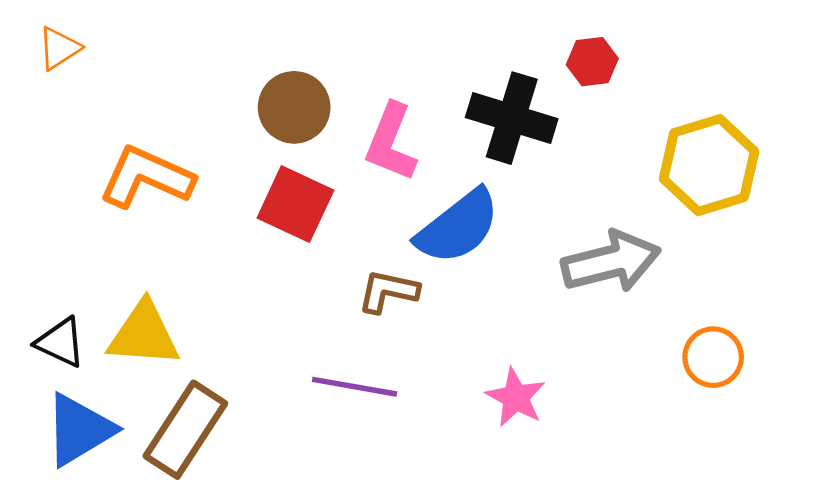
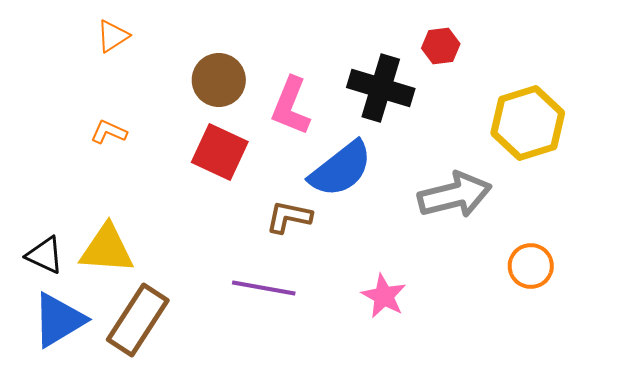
orange triangle: (59, 48) -> (113, 36), moved
orange L-shape: (146, 177) -> (109, 132), size x0.5

